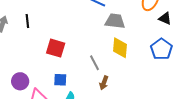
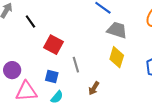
black line: (27, 21) -> (30, 21), moved, turned -40
gray line: (95, 63) -> (76, 65), moved

